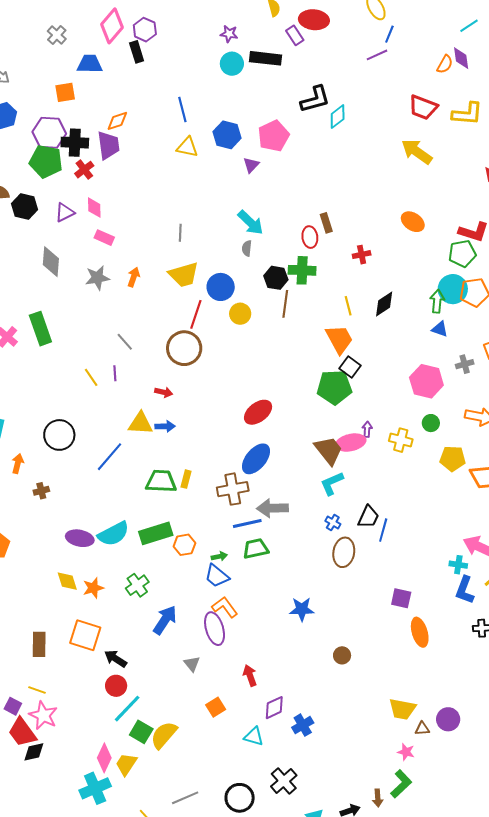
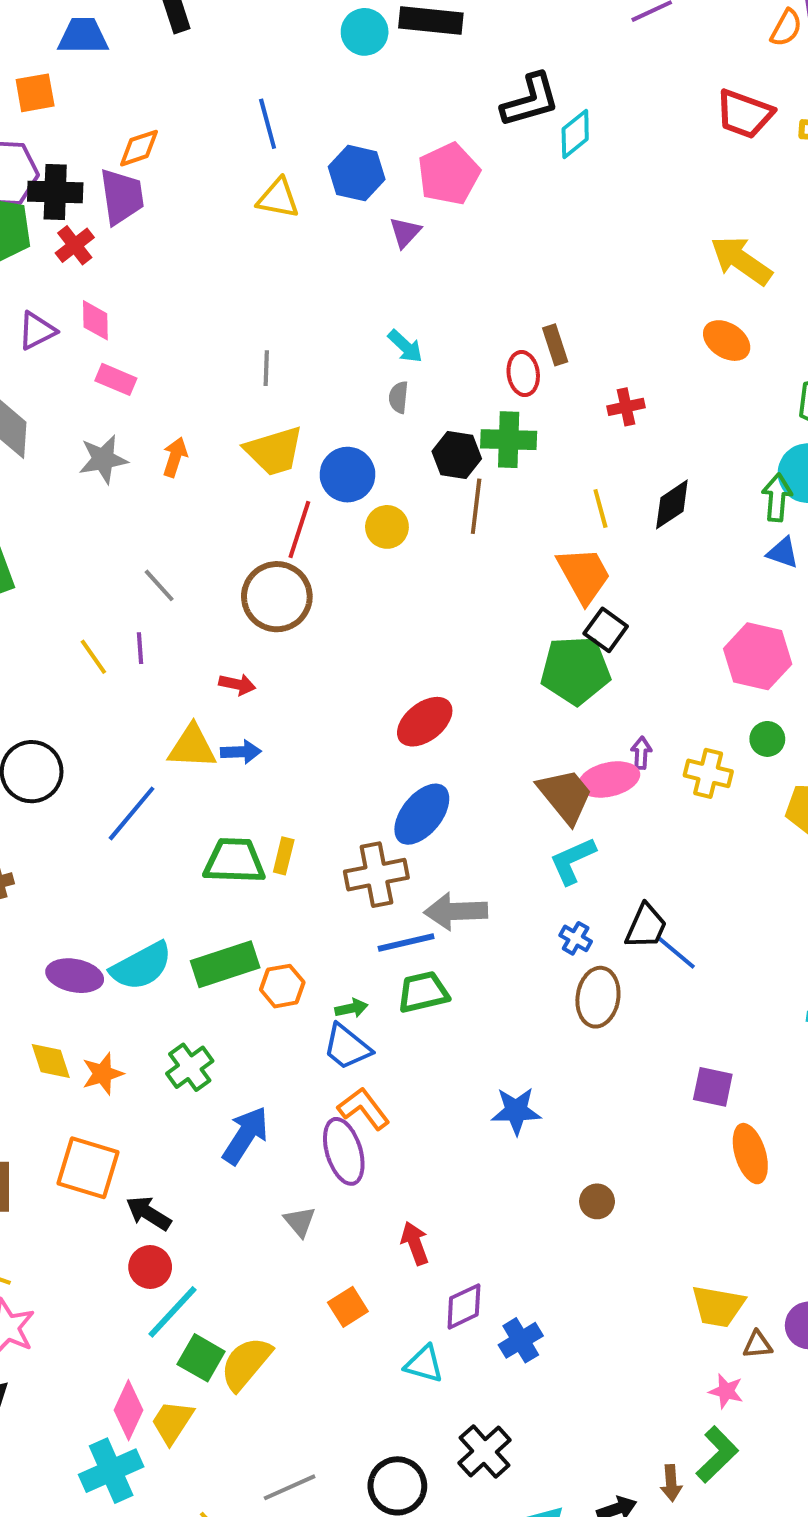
yellow arrow: (417, 152) -> (741, 260), moved
cyan arrow: (251, 223) -> (405, 346), size x0.7
blue line: (383, 530) -> (676, 952), turned -65

